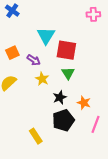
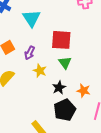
cyan triangle: (46, 36) -> (31, 18), moved
purple arrow: (34, 60) -> (30, 53), turned 88

